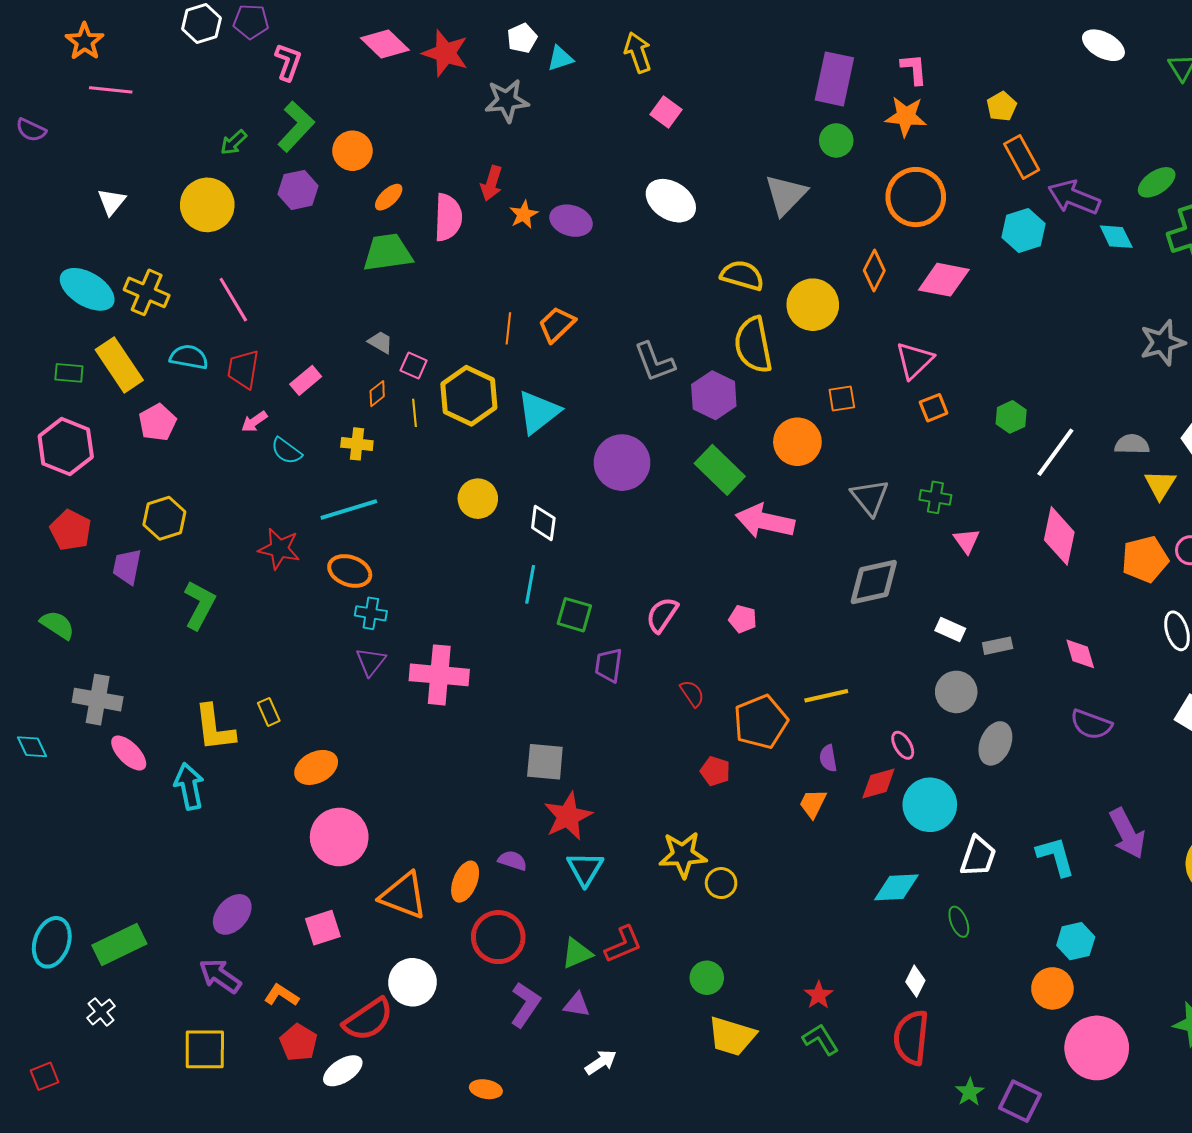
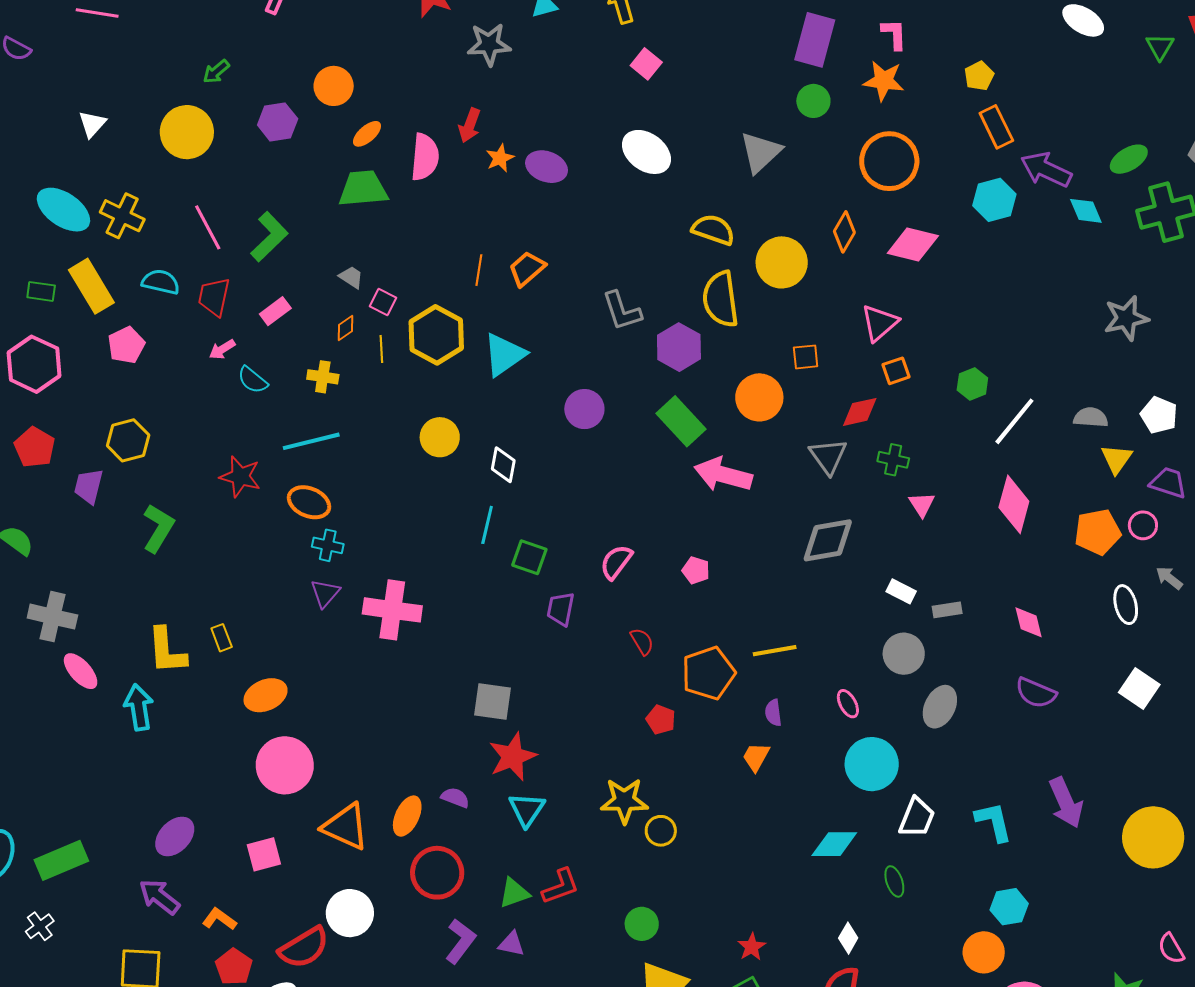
green L-shape: (296, 126) -> (269, 237), moved
purple circle: (622, 463) -> (584, 409), size x0.7
red diamond: (878, 784) -> (860, 412), moved

